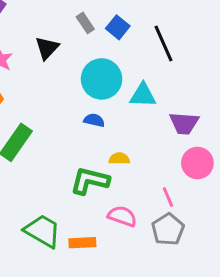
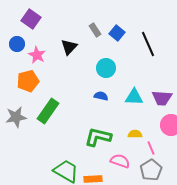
cyan circle: (102, 79) -> (106, 68), size x0.7
cyan triangle: (143, 95) -> (134, 97), moved
yellow semicircle: (119, 159) -> (135, 134), moved

